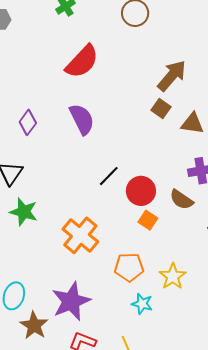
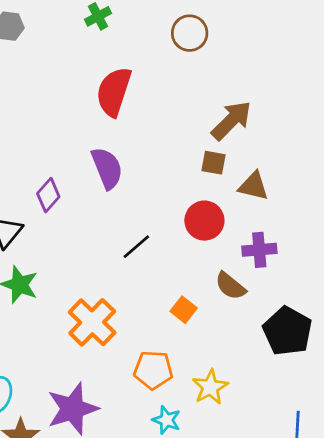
red semicircle: (82, 62) -> (114, 92), turned 150
brown square: (161, 108) -> (214, 163), turned -30
purple diamond: (28, 122) -> (48, 195), moved
red circle: (141, 191) -> (204, 221), moved

